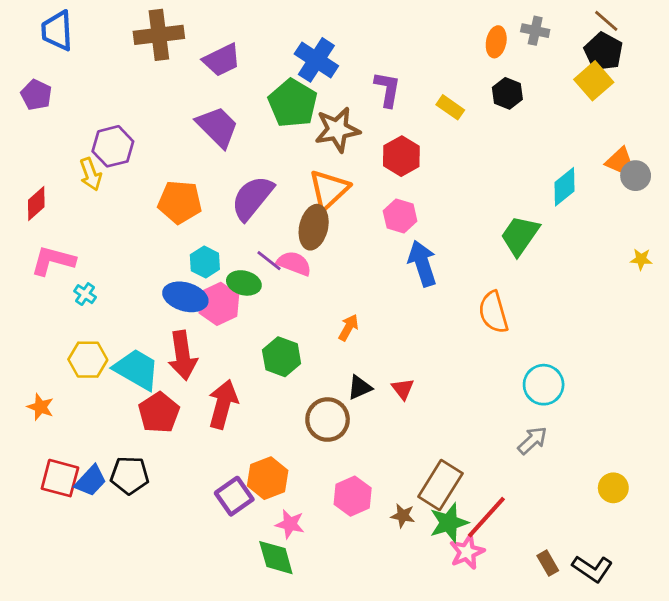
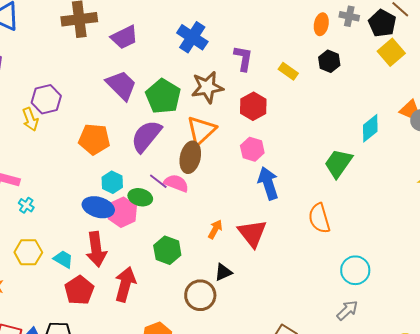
black pentagon: (604, 52) -> (382, 23), moved
green pentagon: (293, 103) -> (163, 96), moved
cyan trapezoid: (137, 369) -> (63, 259), size x0.6
red triangle: (403, 389) -> (252, 233), moved, size x1.8

